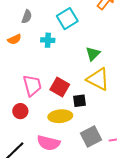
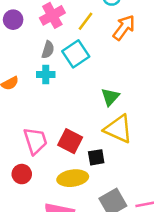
gray semicircle: (27, 17) -> (48, 50), moved
cyan cross: (48, 40) -> (46, 75), moved

